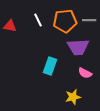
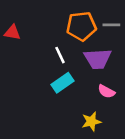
white line: (38, 20) -> (60, 55), moved
cyan rectangle: (50, 66) -> (62, 83), turned 36

